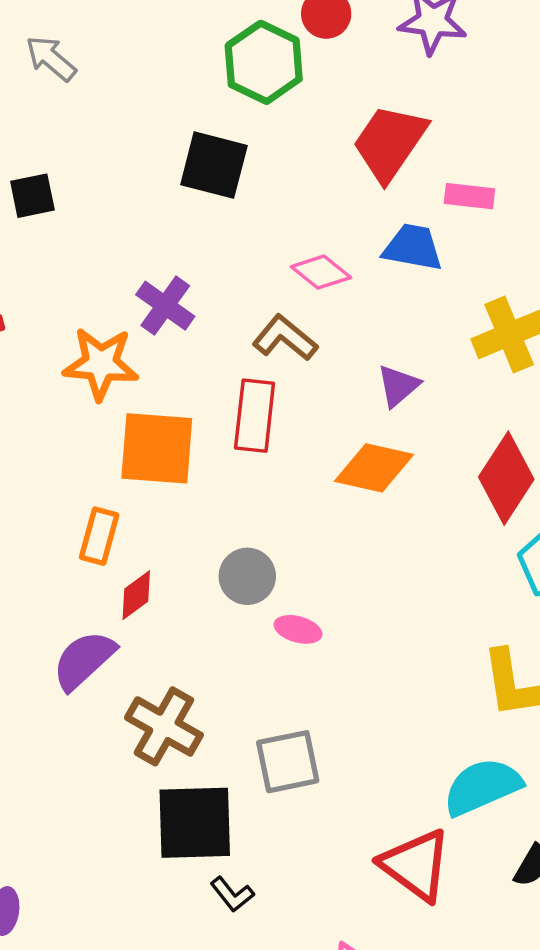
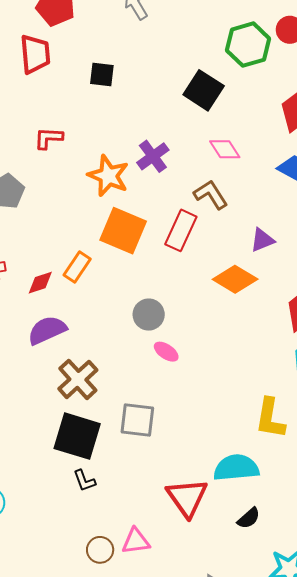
pink diamond: (321, 272) -> (225, 149), moved
red diamond: (136, 595) -> (40, 283), moved

